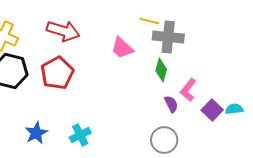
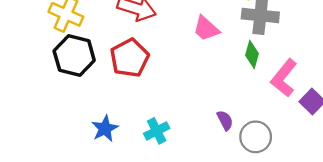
pink L-shape: (188, 90) -> (284, 78), size x1.4
purple semicircle: (171, 104) -> (225, 120), moved

